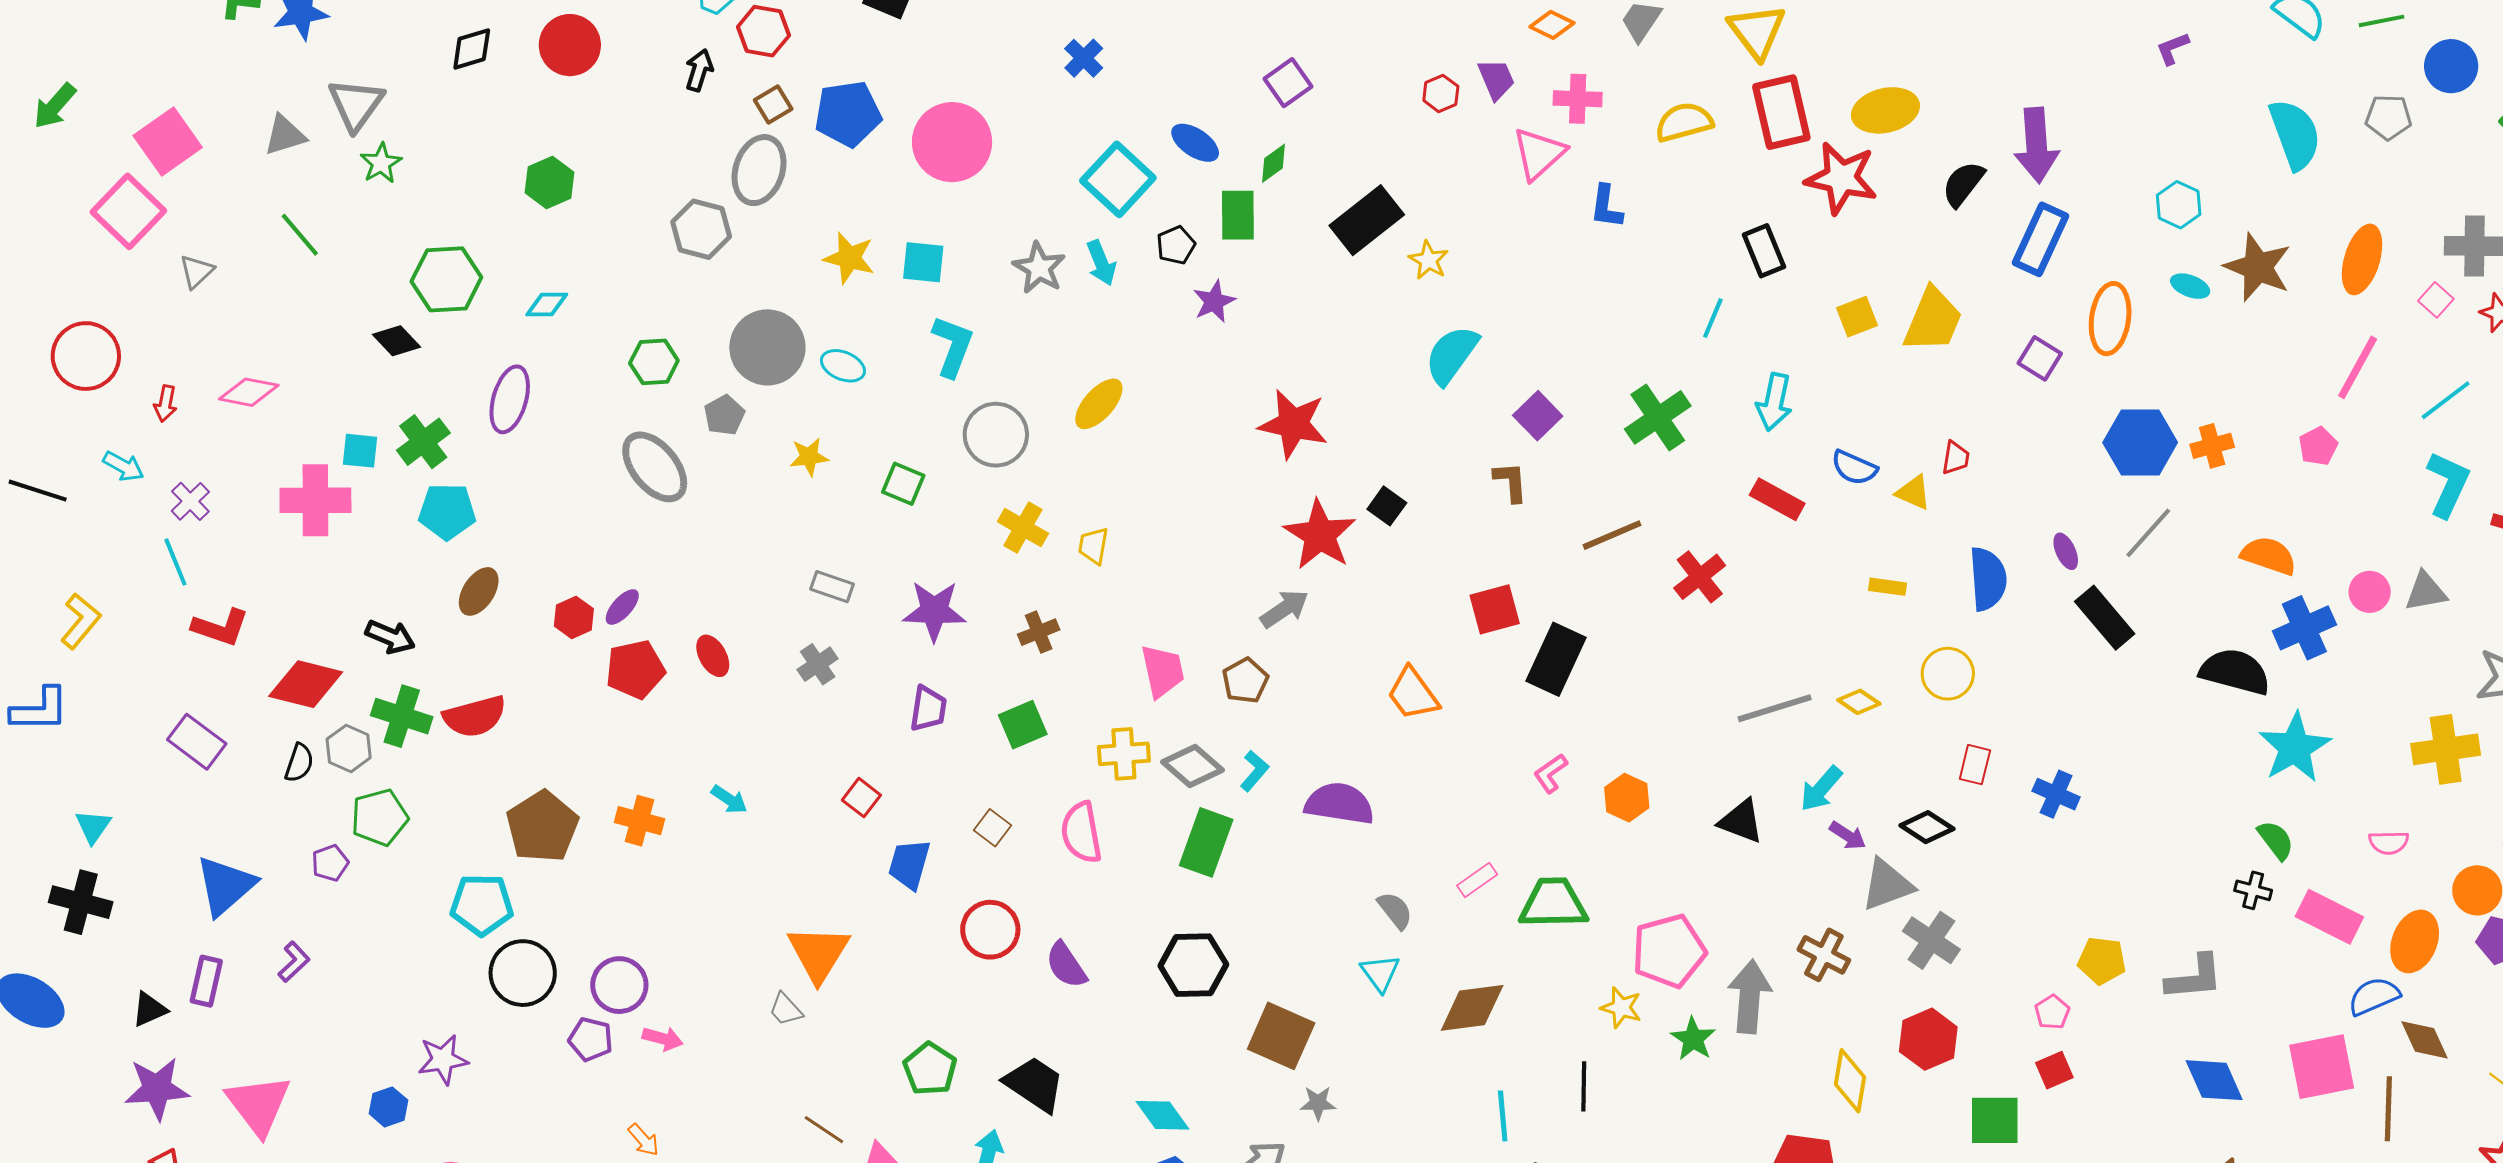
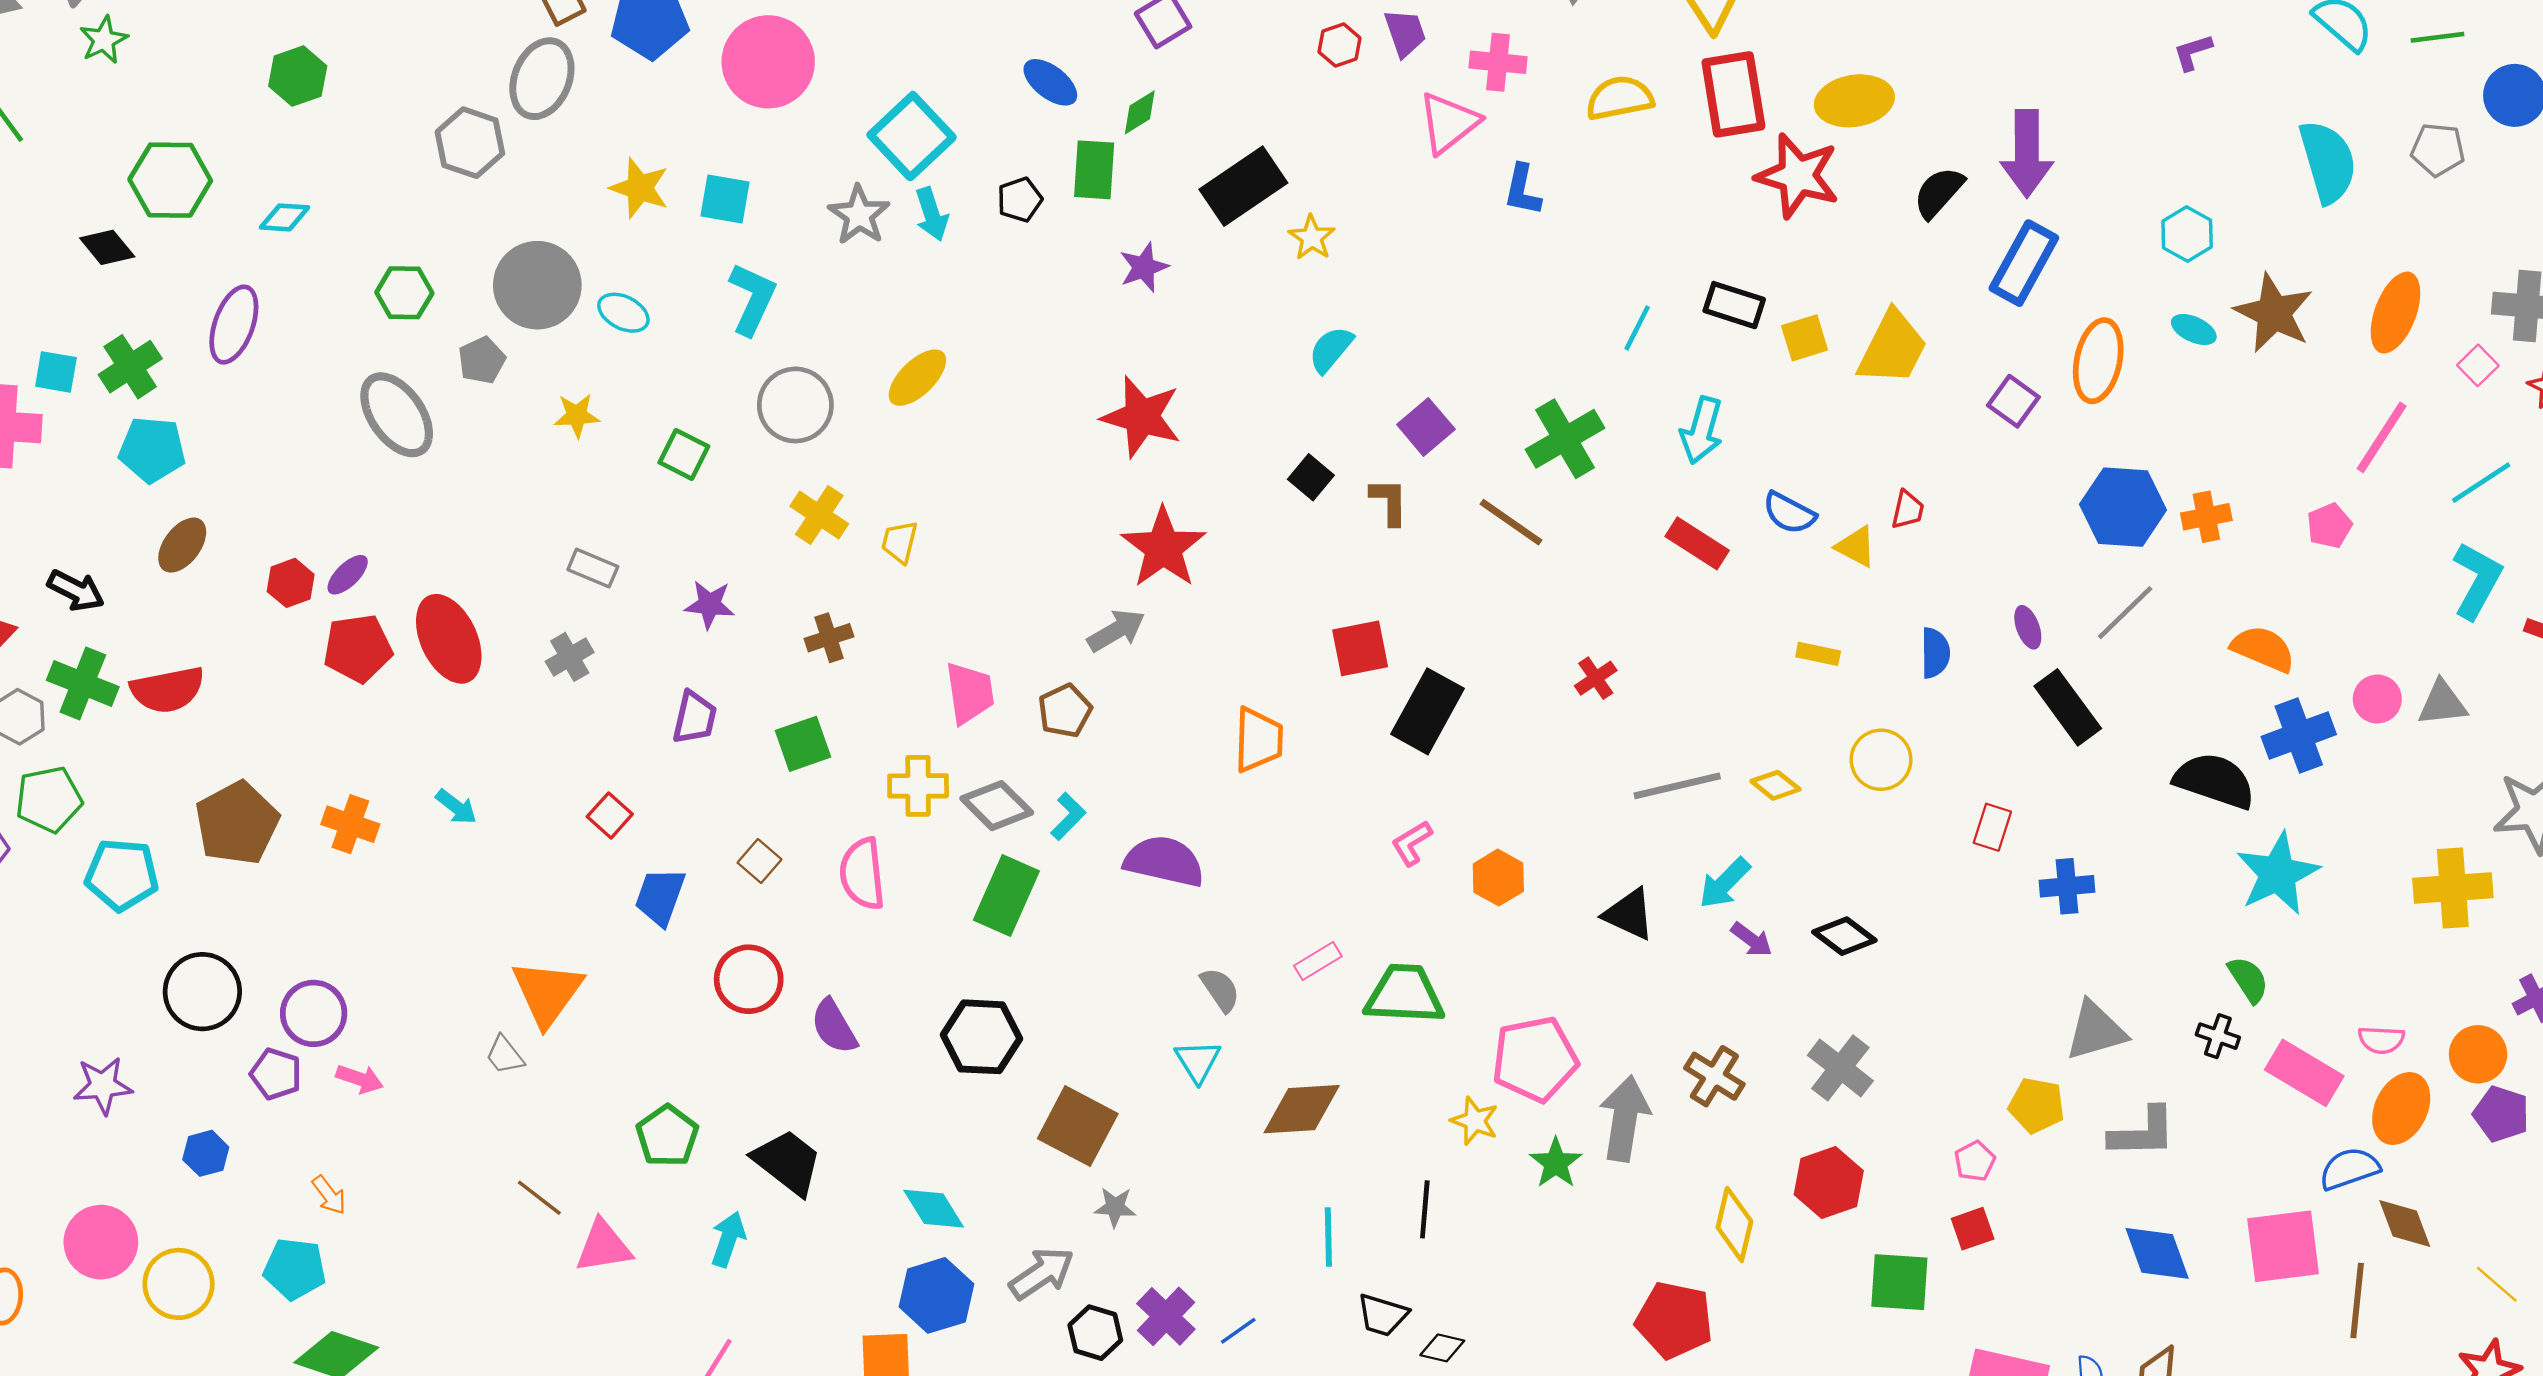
cyan square: (1118, 179) -> (912, 136), moved
black rectangle: (1764, 251) -> (1734, 305), moved, turned -54
purple star: (1214, 301) -> (1144, 267), moved
cyan semicircle: (1452, 355) -> (1331, 349), size x0.7
black square: (1387, 506) -> (1311, 477), moved
brown line: (1612, 535) -> (1511, 522), moved, turned 54
red cross: (1700, 577) -> (1596, 678), moved, size x0.7
blue semicircle: (1988, 579) -> (1935, 653), size x0.7
purple star: (934, 611) -> (710, 604), size x0.7
red ellipse: (713, 656) -> (449, 639), size x1.8
orange trapezoid: (1413, 694) -> (1258, 740), turned -146
red rectangle: (1975, 765) -> (1992, 827), moved
blue cross: (2056, 794) -> (2067, 886), moved, turned -33
pink semicircle: (2389, 843) -> (2381, 1040), moved
gray triangle: (1887, 885) -> (2096, 1031), moved
cyan pentagon: (482, 905) -> (122, 875), moved
blue hexagon: (388, 1107) -> (206, 1153), moved

